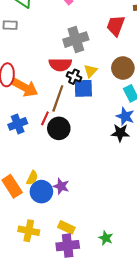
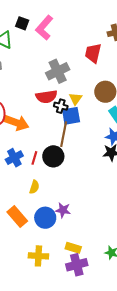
brown line: (58, 98) -> (64, 134), moved
red line: (45, 118) -> (34, 158), moved
yellow semicircle: (32, 178) -> (34, 187), moved

